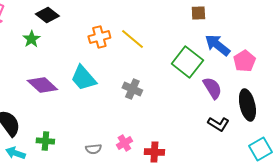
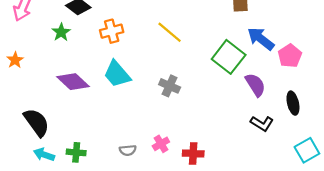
orange cross: (99, 37) -> (112, 31), moved
black ellipse: (247, 105) -> (293, 103), size x0.7
green cross: (45, 141) -> (76, 152), moved

